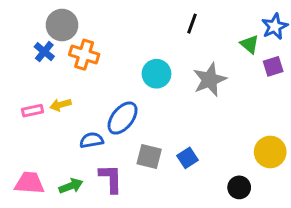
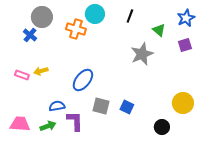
green triangle: (250, 44) -> (159, 30), moved
orange cross: (84, 55) -> (76, 29), moved
cyan circle: (156, 74) -> (95, 14), moved
pink rectangle: (32, 111) -> (22, 75), turned 32
blue semicircle: (92, 140) -> (57, 106), moved
blue square: (188, 158) -> (127, 107), turned -32

